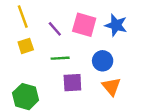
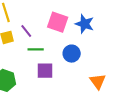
purple line: (55, 29) -> (26, 31), moved
orange triangle: (111, 87) -> (98, 81), moved

